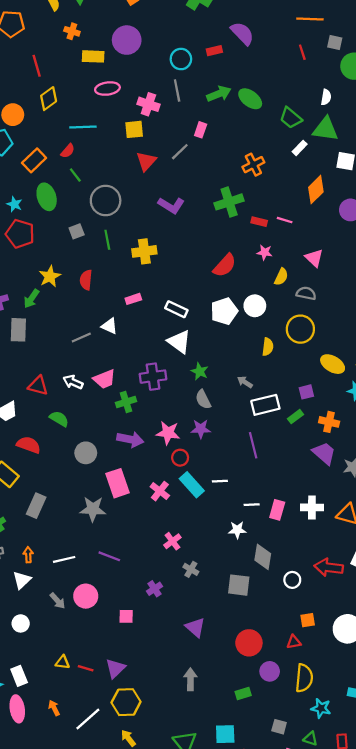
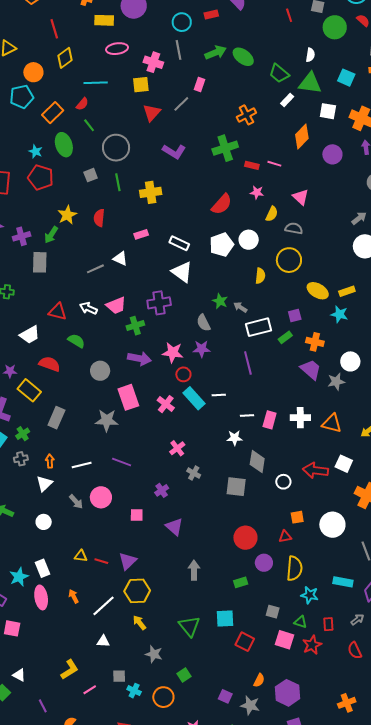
green star: (200, 371) -> (220, 301), moved
purple triangle: (195, 627) -> (174, 527), moved

